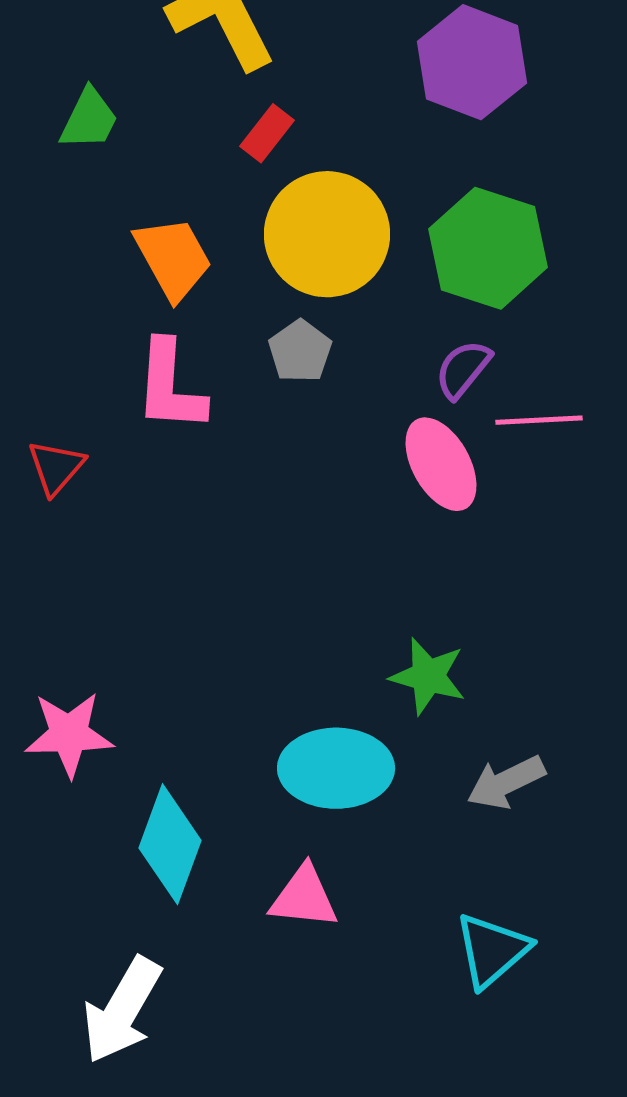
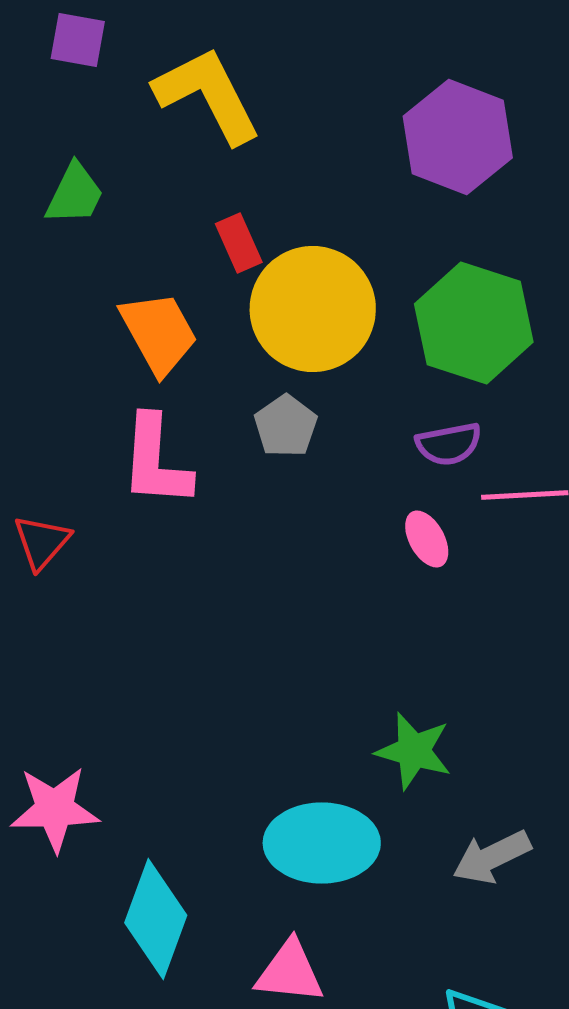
red rectangle: (267, 133) -> (239, 243), moved, turned -62
purple semicircle: (463, 369) -> (449, 444), turned -140
pink ellipse: (441, 464) -> (427, 539), size x0.6

